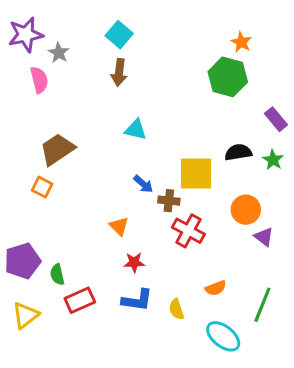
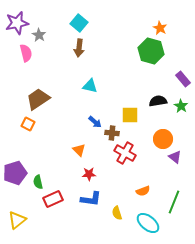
yellow square: (196, 173) -> (130, 115), size x0.7
yellow semicircle: (176, 309) -> (117, 213), moved
yellow triangle: (26, 315) -> (17, 220), moved

